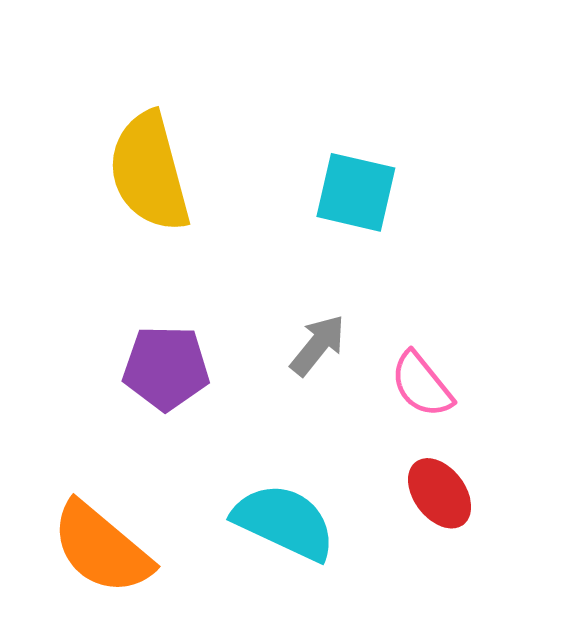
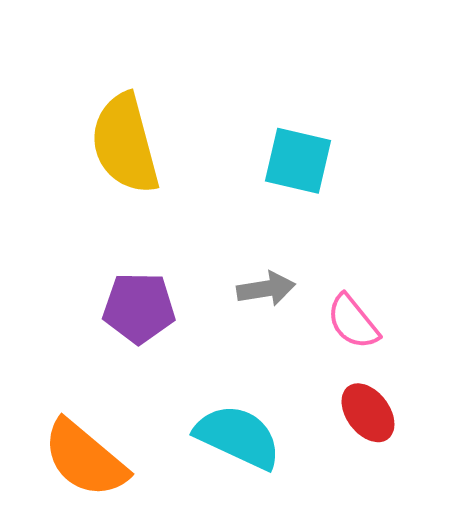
gray arrow: (318, 345) -> (266, 289), turned 42

